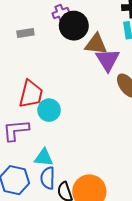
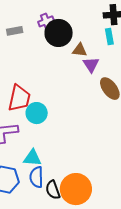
gray rectangle: (25, 33) -> (15, 31), moved
brown triangle: (96, 44) -> (80, 50), size x0.7
purple triangle: (108, 60) -> (91, 65), size x0.7

